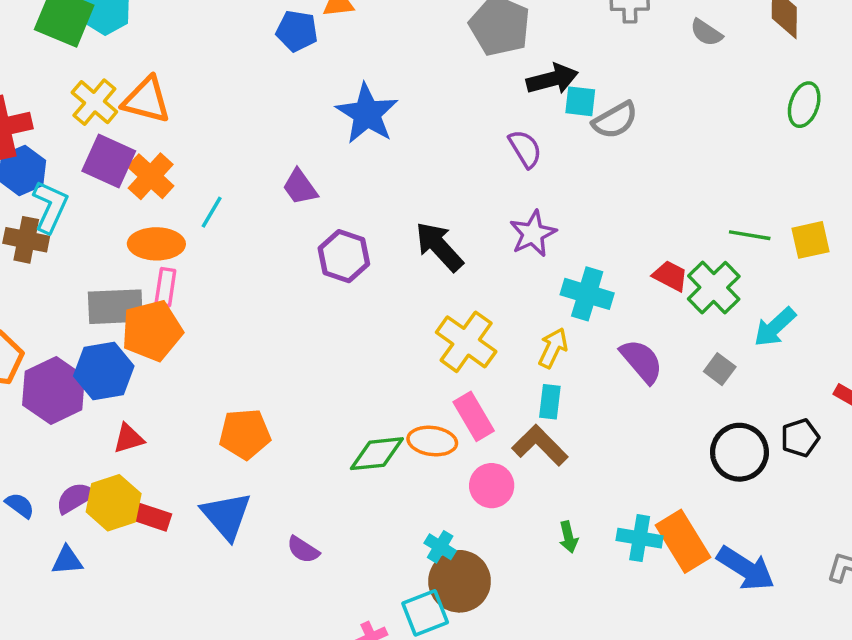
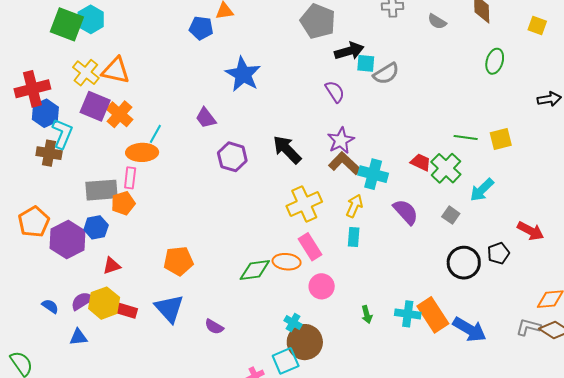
orange ellipse: (156, 244) -> (142, 152), moved
orange pentagon: (152, 331) -> (123, 203), size x0.7
yellow cross: (466, 342) -> (304, 204), turned 32
blue hexagon: (104, 371) -> (96, 227), size x0.7
brown L-shape: (540, 445) -> (345, 163), moved

